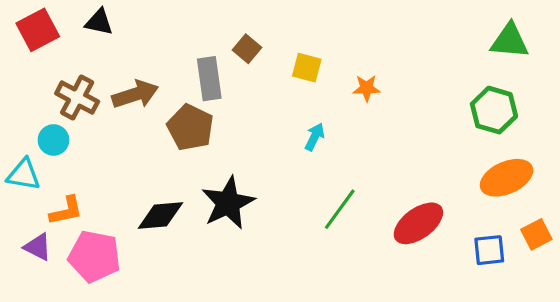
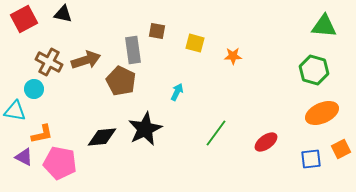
brown square: (247, 49) -> (157, 31), turned -30
cyan arrow: (315, 137) -> (177, 92), moved
red ellipse: (418, 223) -> (266, 142), size x0.7

